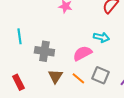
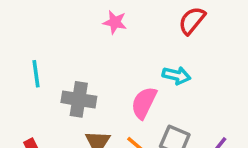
pink semicircle: (82, 53) -> (144, 103), turned -36

